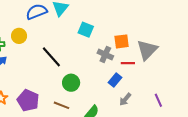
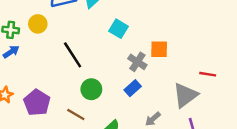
gray triangle: (147, 50) -> (185, 95), moved
red line: (128, 63) -> (208, 74), moved
blue rectangle: (115, 80) -> (133, 88), moved

